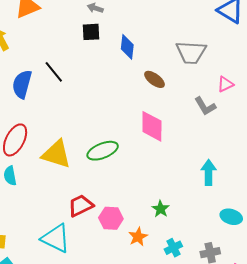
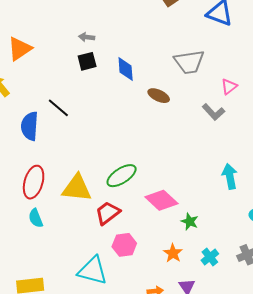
pink diamond: (152, 126) -> (161, 200), moved, turned -36
red trapezoid: (81, 206) -> (108, 213), moved
pink hexagon: (111, 218) -> (124, 245), moved

